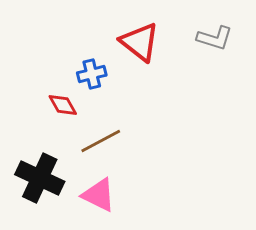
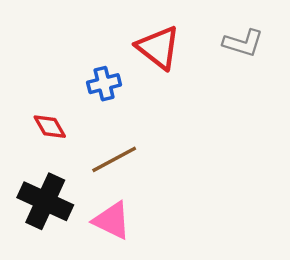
red diamond: (63, 105) -> (50, 127), moved

